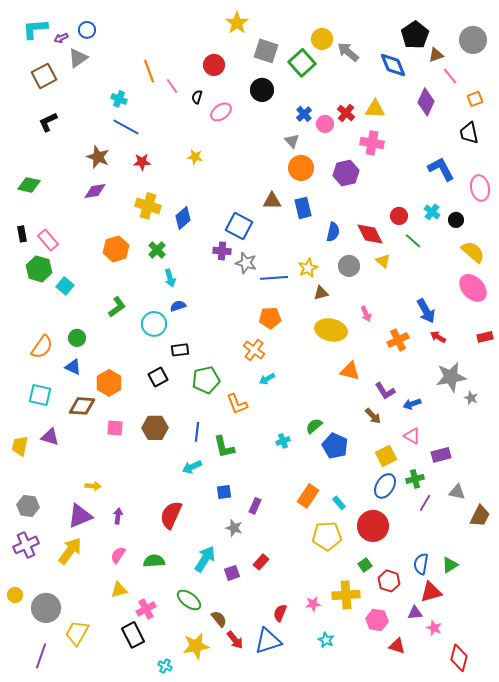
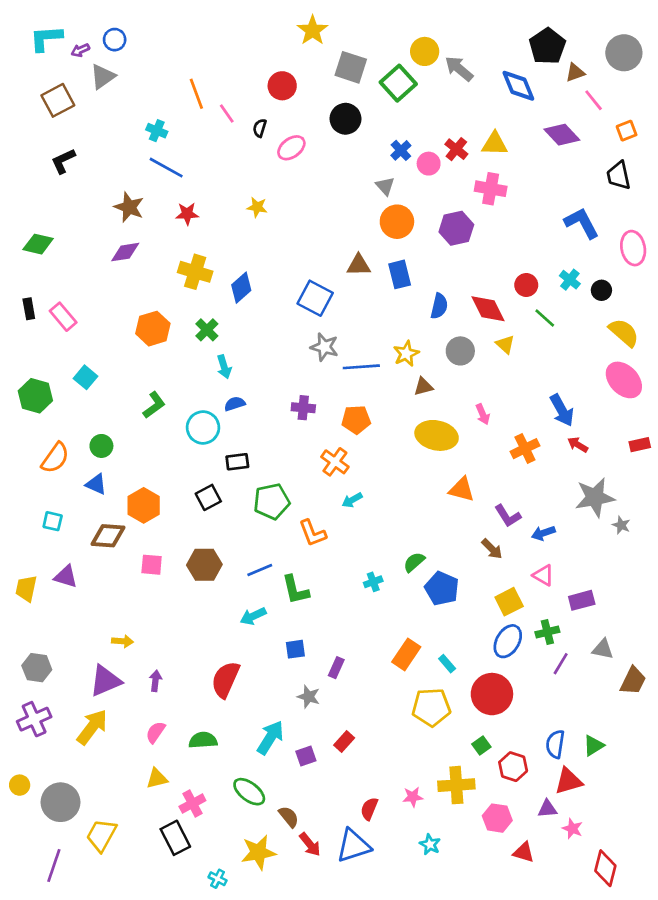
purple diamond: (426, 102) -> (562, 135), turned -68
purple cross: (222, 251) -> (303, 408), moved
green hexagon: (39, 269) -> (35, 396), moved
cyan square: (40, 395) -> (53, 521), size x0.7
blue line: (197, 432) -> (260, 570), turned 60

